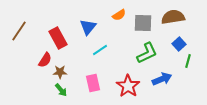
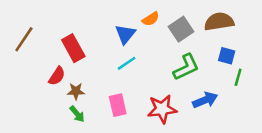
gray square: (143, 23) -> (181, 29), turned -36
blue triangle: (88, 27) -> (125, 34), moved
blue square: (179, 44) -> (227, 56), turned -32
red star: (128, 86) -> (162, 109), turned 30

